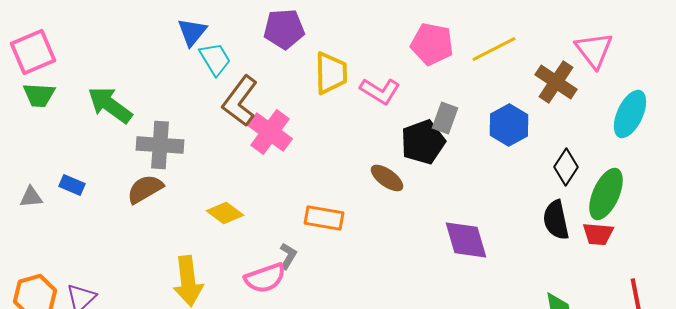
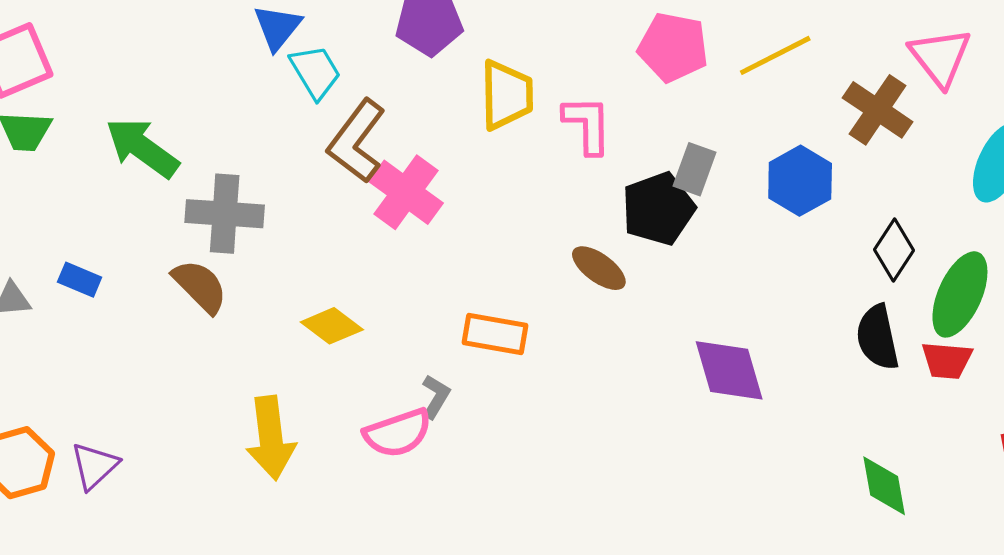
pink L-shape: (380, 91) -> (587, 125), turned -123
brown semicircle: (145, 189) -> (200, 286), turned 75

